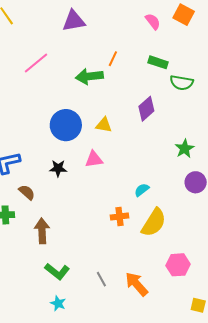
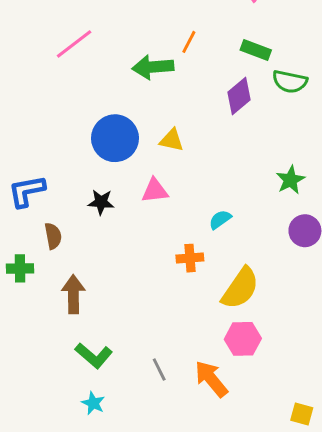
purple diamond: (146, 109) -> (239, 96), moved
cyan semicircle: (142, 190) -> (220, 220), moved
brown semicircle: (27, 192) -> (53, 236), turned 36
orange cross: (120, 217) -> (190, 258), moved
pink hexagon: (178, 265) -> (243, 339), moved

